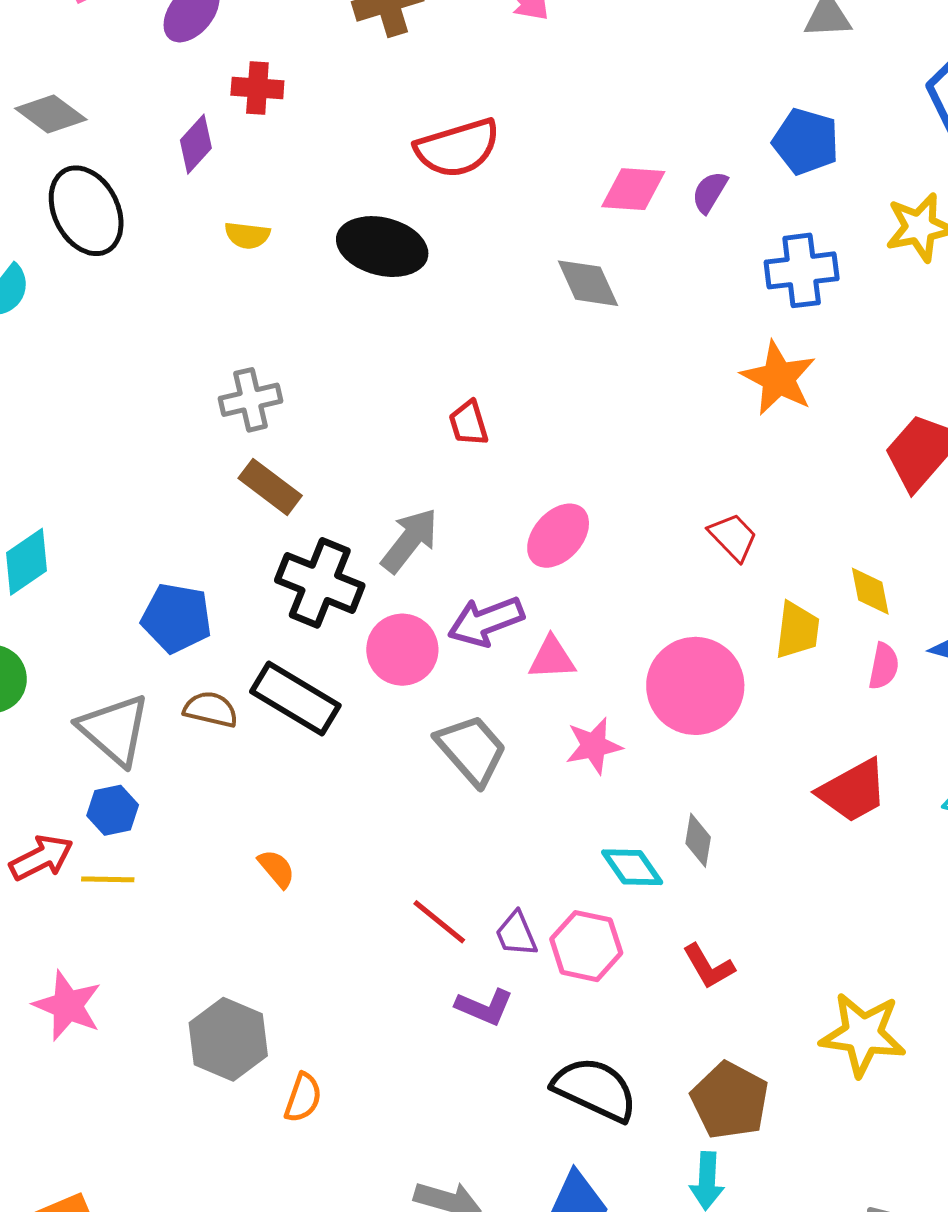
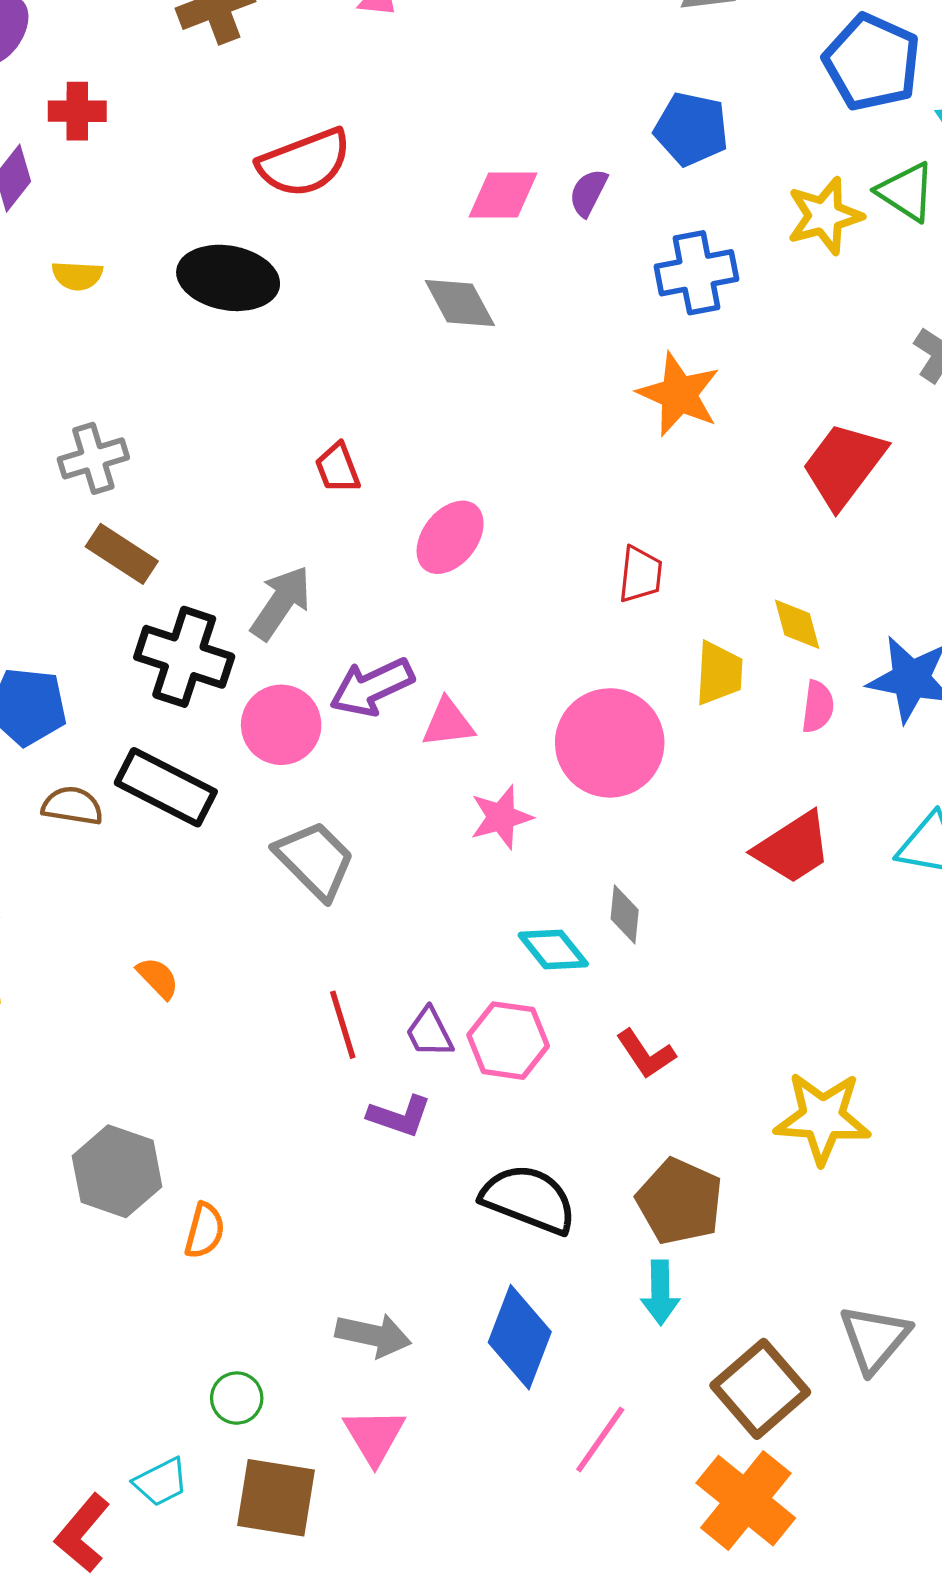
pink ellipse: (558, 536) -> (450, 537), moved
red trapezoid: (733, 537) -> (640, 574), turned 54
gray trapezoid: (472, 750) -> (315, 860), moved
red line: (439, 922) -> (343, 1025), turned 38

